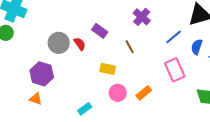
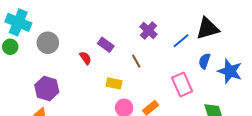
blue line: (174, 37) -> (181, 41), moved
gray circle: (59, 43) -> (48, 43), moved

